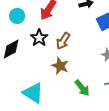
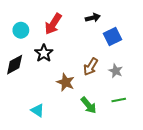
brown arrow: (63, 41) -> (91, 67), moved
cyan triangle: (33, 93) -> (38, 110), size x0.6

